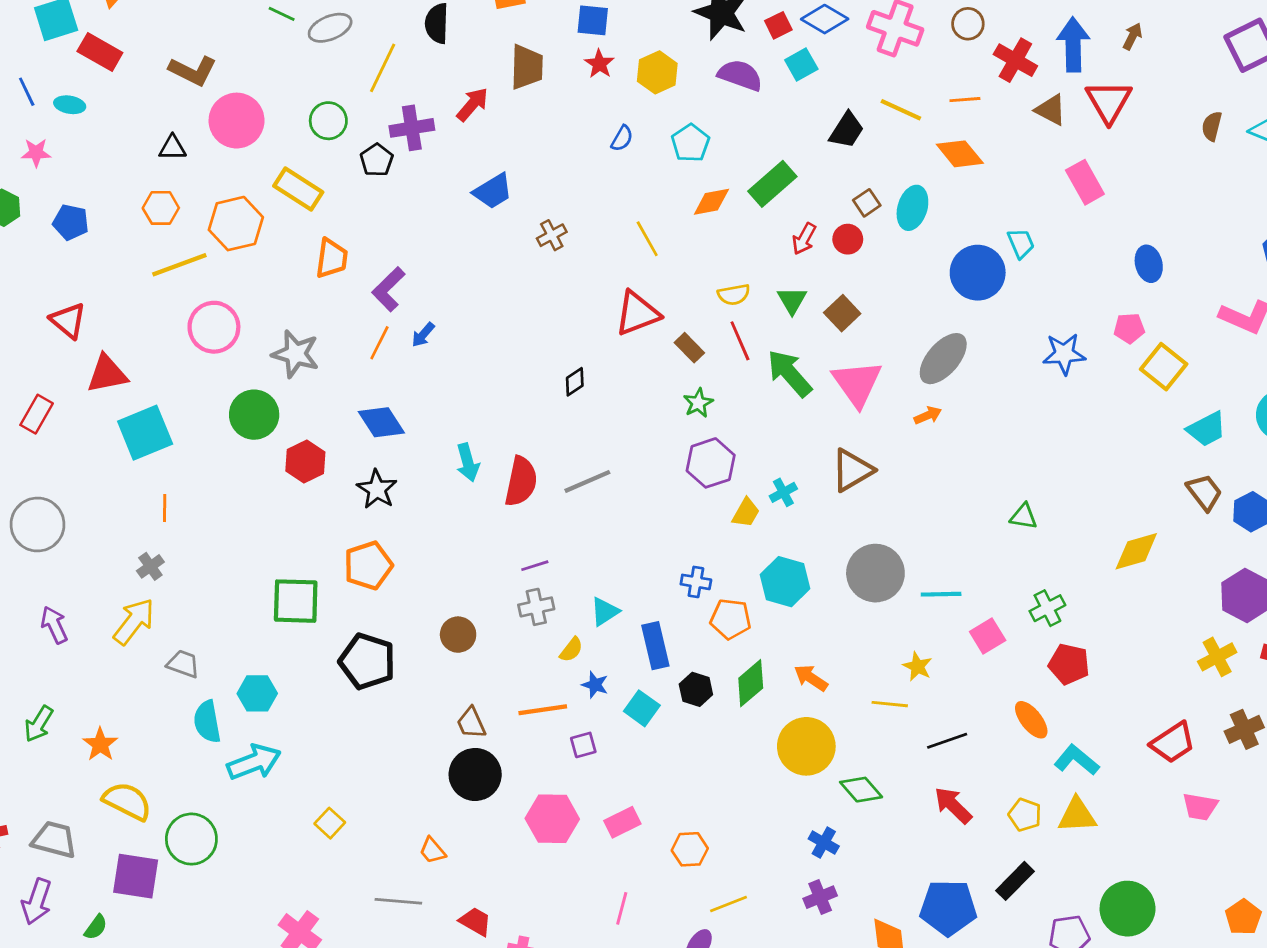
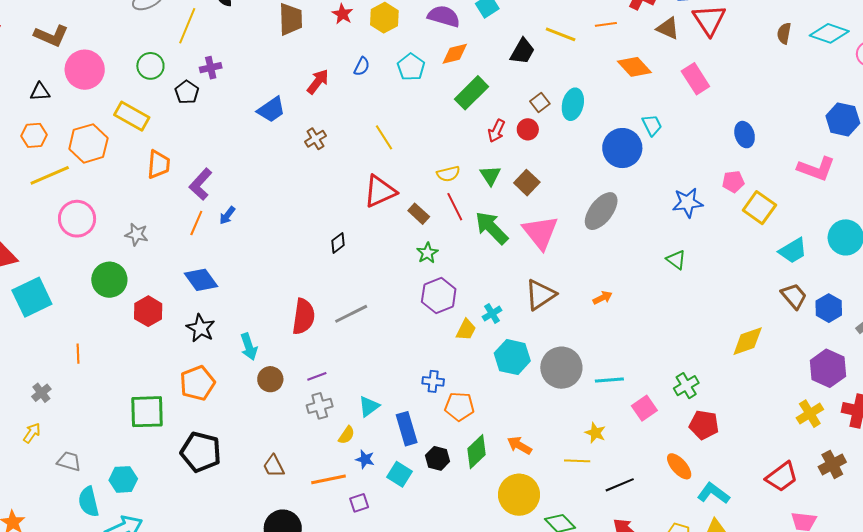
red arrow: (472, 104) -> (318, 82), moved
purple cross: (412, 128) -> (211, 68), size x0.7
orange diamond: (960, 154) -> (634, 67), moved
orange diamond: (711, 202) -> (455, 54), moved
gray star: (296, 354) -> (137, 234), size x0.7
orange arrow: (928, 415) -> (602, 298), moved
cyan arrow: (468, 462) -> (249, 347), moved
orange line: (165, 508) -> (78, 354), moved
green triangle: (1024, 516) -> (676, 260), moved, turned 30
cyan hexagon: (785, 582) -> (512, 357), moved
yellow arrow: (134, 622) -> (32, 433), size x0.6
brown circle: (458, 635) -> (270, 379), moved
brown trapezoid: (471, 723) -> (274, 466), moved

